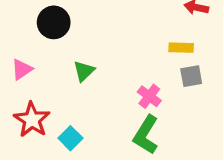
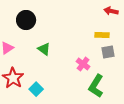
green triangle: (84, 71) -> (44, 49), turned -40
green L-shape: (146, 135) -> (96, 86), moved

